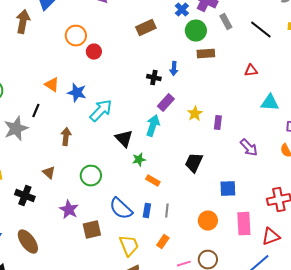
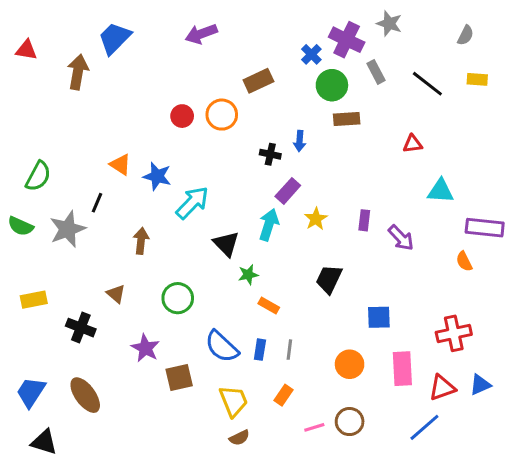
orange circle: (76, 36) -> (222, 115), moved
yellow star: (195, 114) -> (316, 219), moved
purple arrow: (249, 148) -> (401, 238), moved

